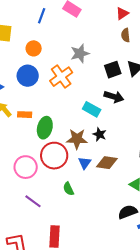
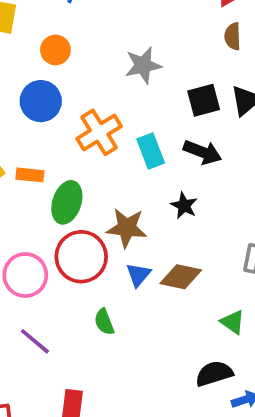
orange cross: (61, 77) -> (99, 132), moved
cyan rectangle: (92, 109) -> (151, 151), moved, turned 36
black star: (99, 134) -> (184, 206), moved

